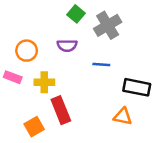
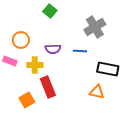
green square: (76, 14) -> (50, 11), moved
gray cross: (108, 25) -> (95, 27), moved
purple semicircle: (67, 46) -> (53, 49), moved

